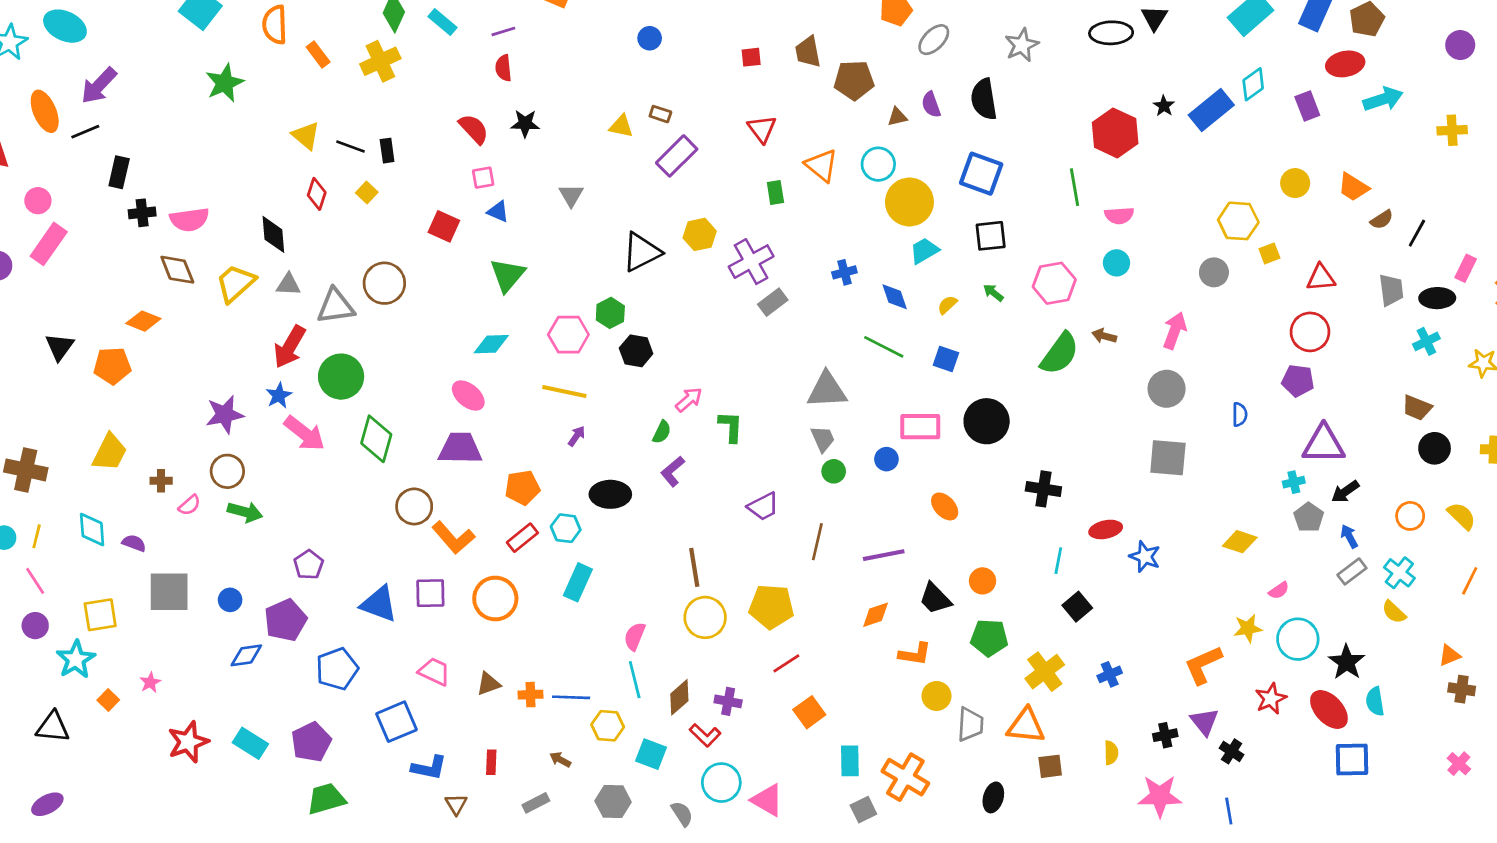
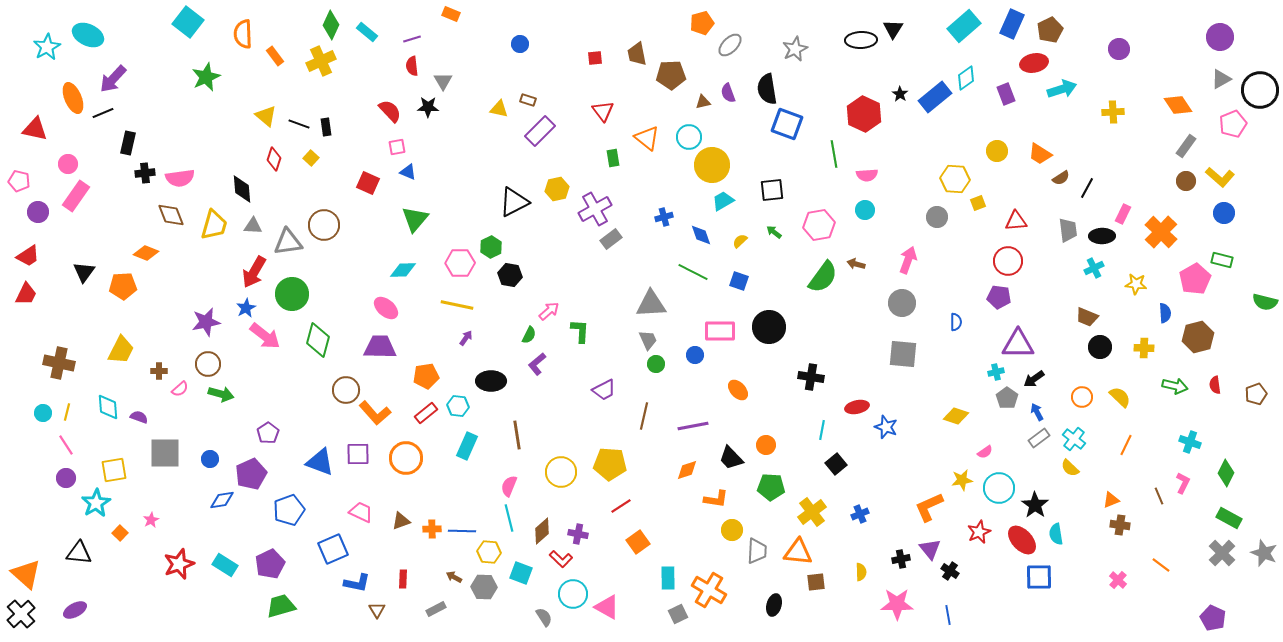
blue square: (981, 174) -> (787, 124), moved
gray triangle: (571, 195) -> (443, 81), moved
yellow trapezoid: (235, 283) -> (214, 225), turned 148
brown line: (694, 567) -> (517, 435), moved
gray hexagon: (613, 802) -> (484, 587), moved

